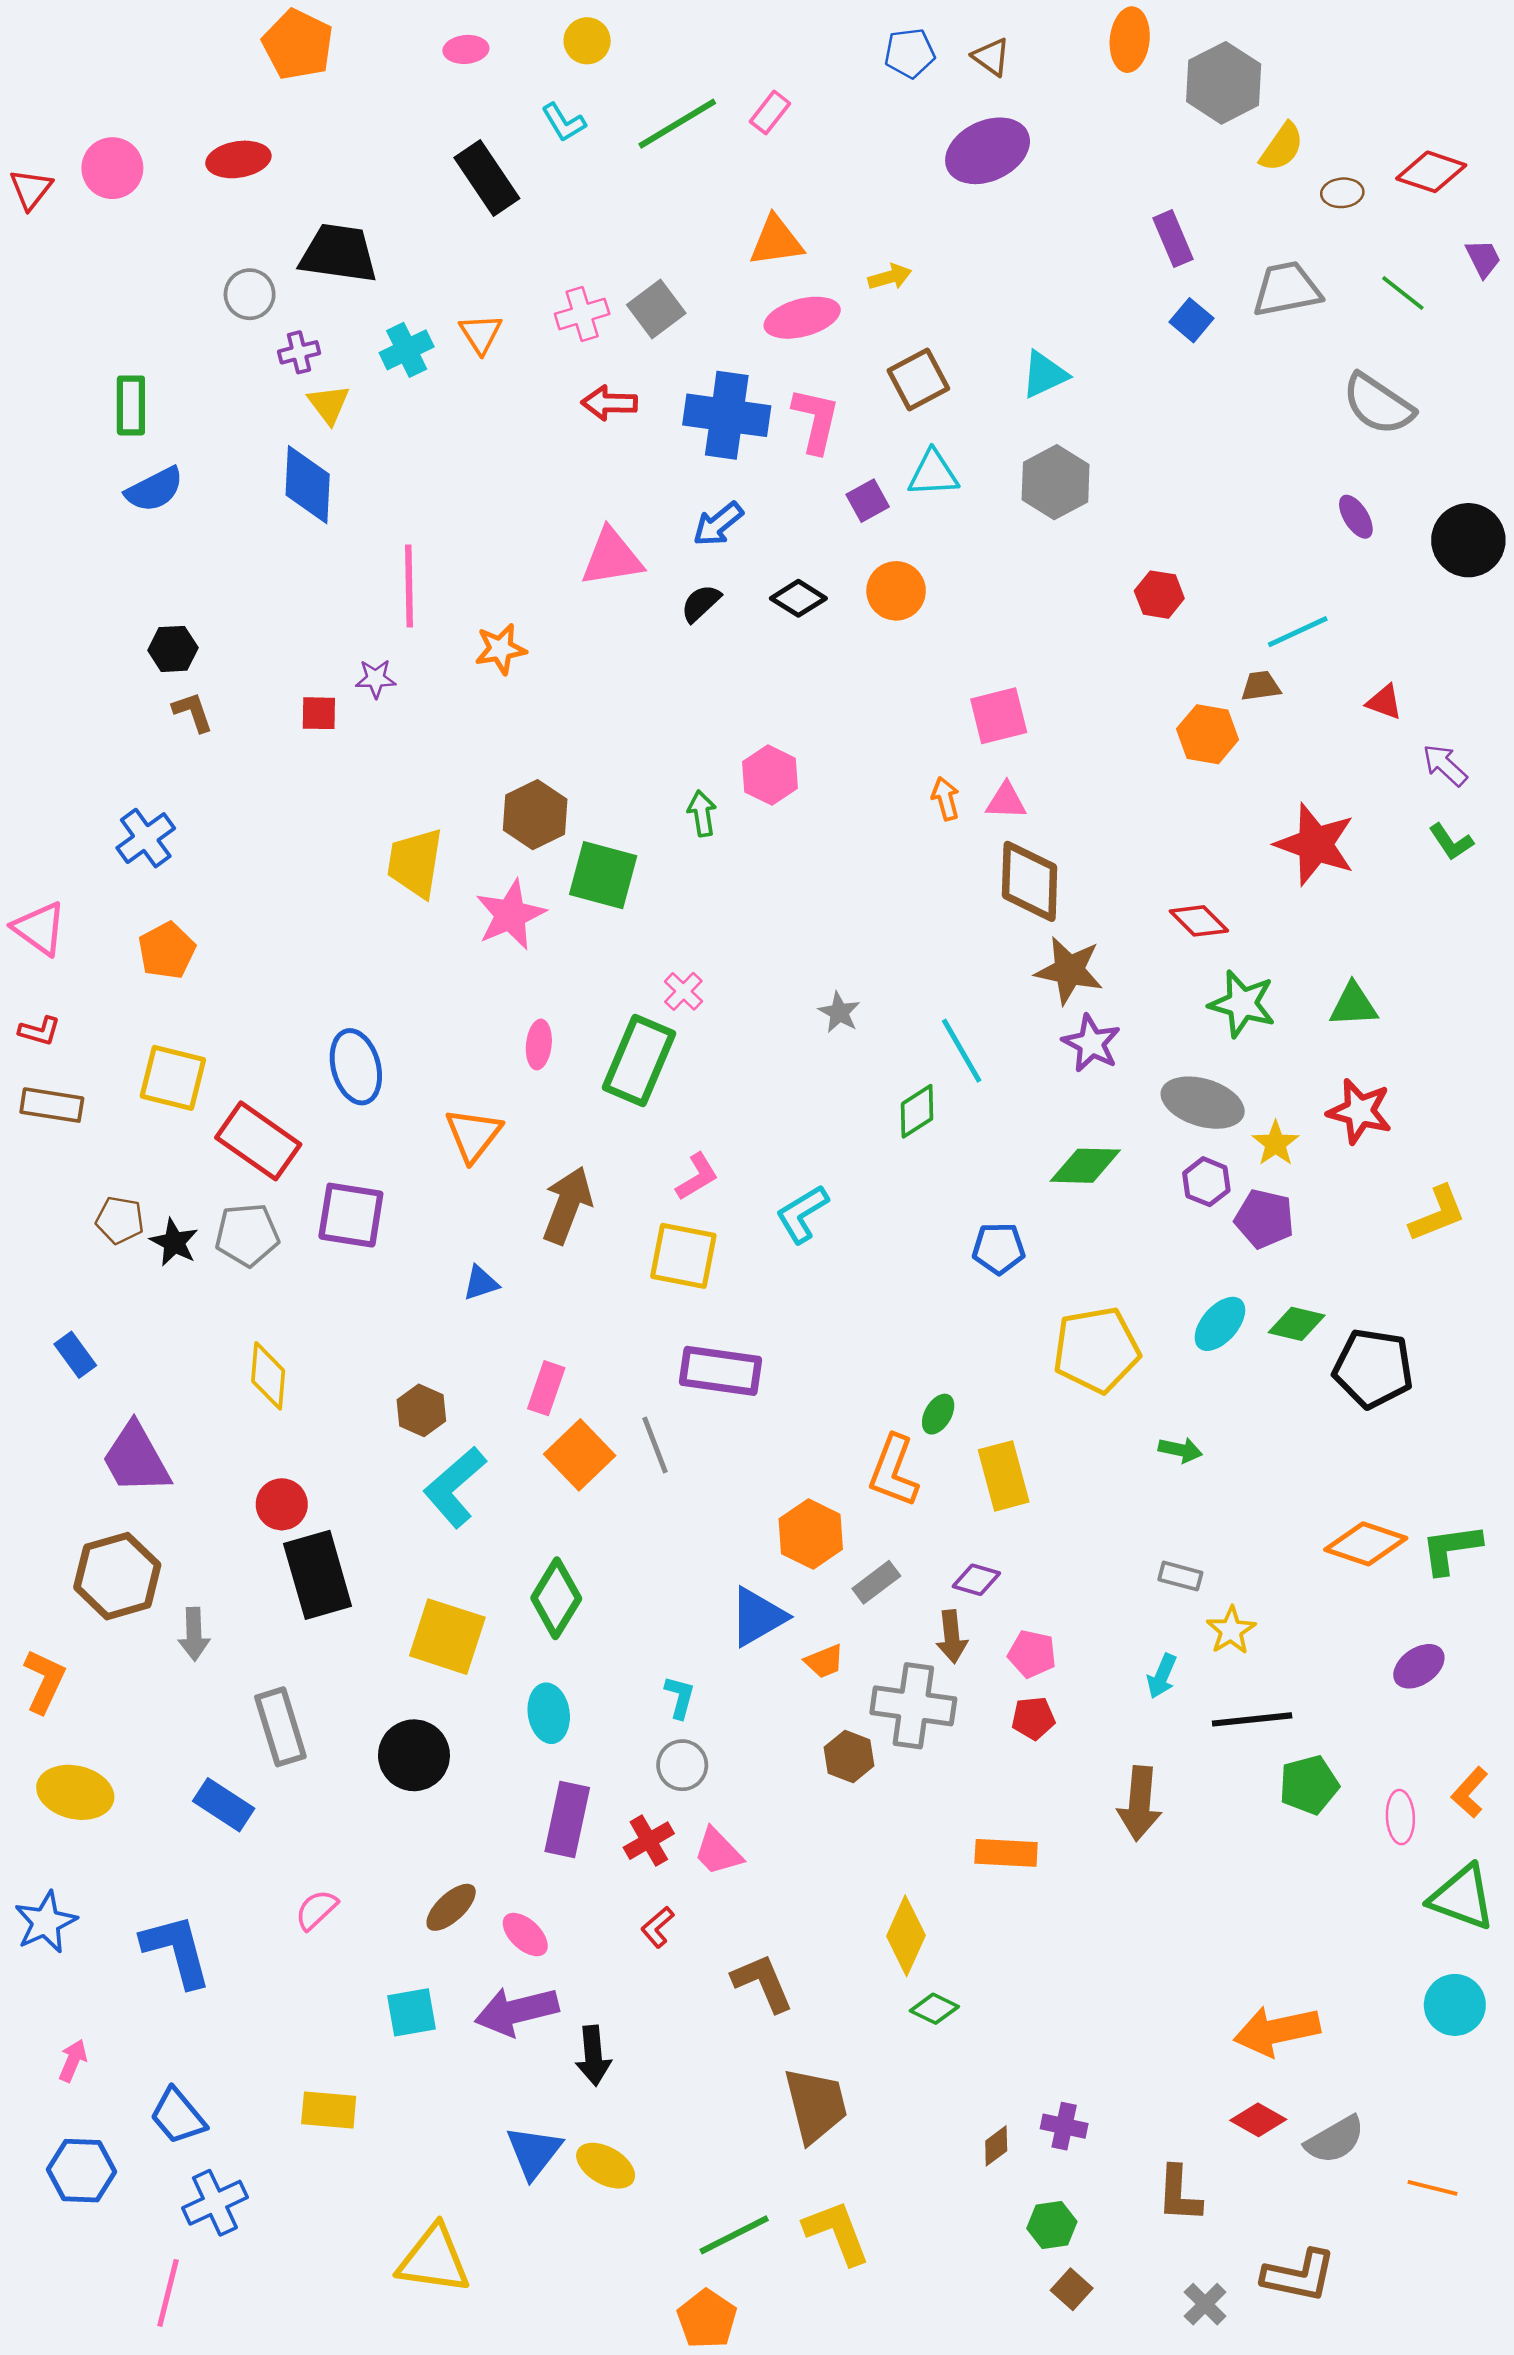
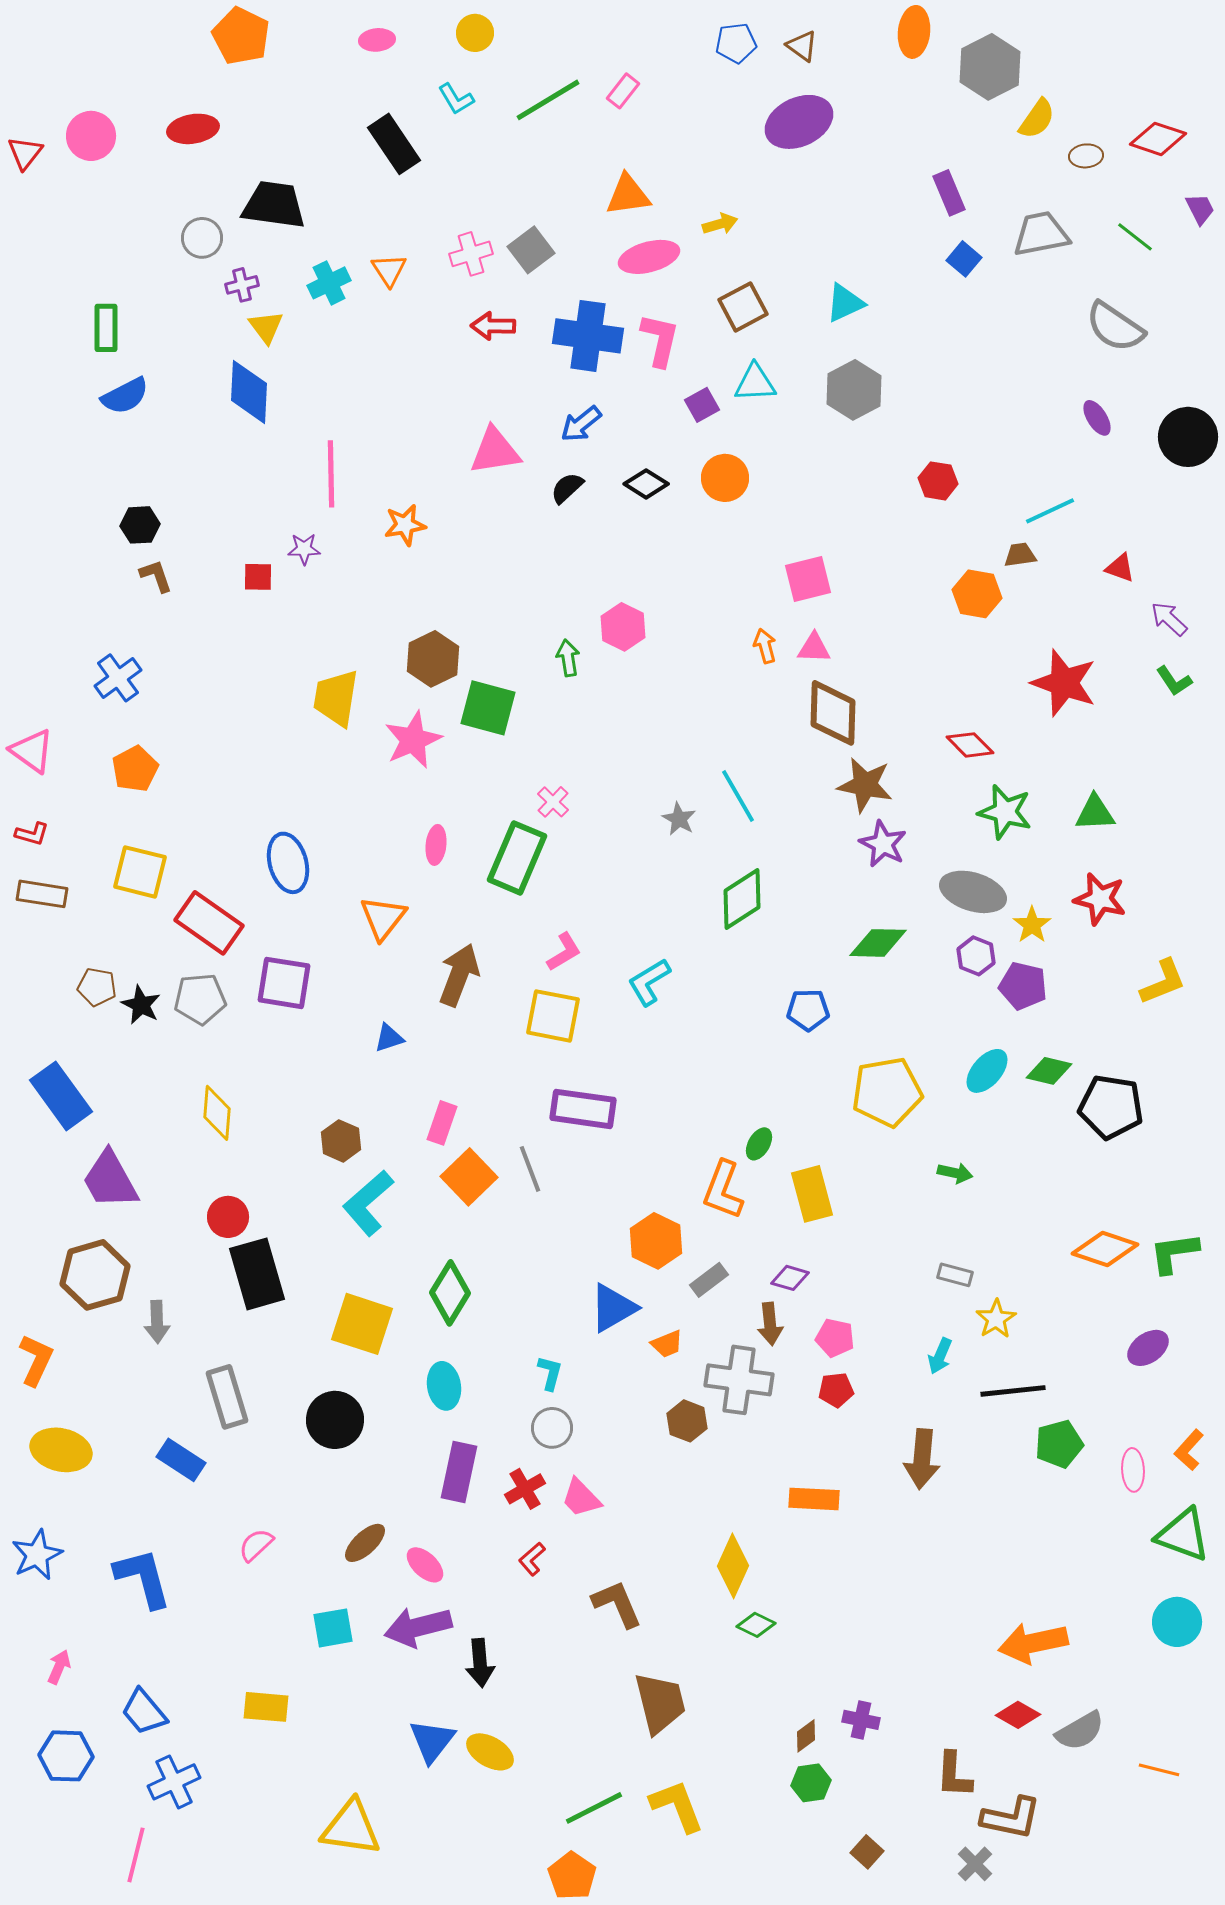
cyan line: (962, 1051) -> (738, 796), moved
green diamond: (917, 1111) -> (742, 899), size x1.4
blue rectangle: (75, 1355) -> (61, 1096), size x1.8
green hexagon: (1052, 2225) -> (811, 1783), moved
brown L-shape: (1299, 2276) -> (1011, 1818), moved

